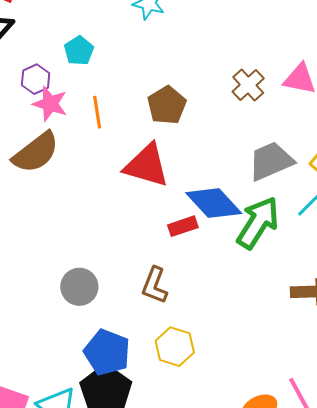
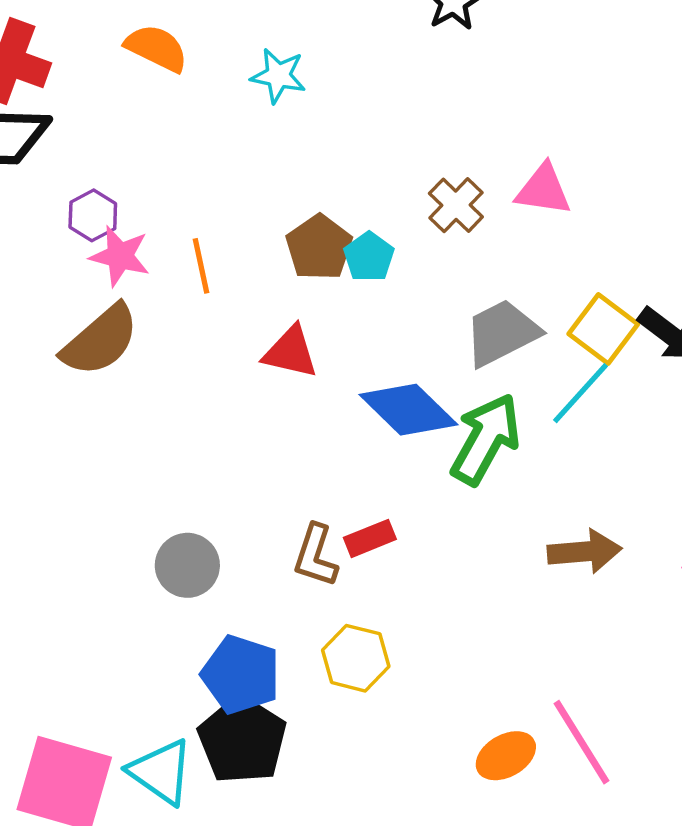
cyan pentagon: (79, 51) -> (369, 257), moved
red triangle: (147, 165) -> (291, 352), size x0.7
red rectangle: (183, 226) -> (370, 538), moved

